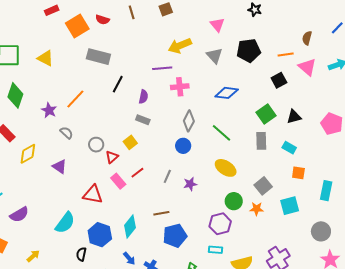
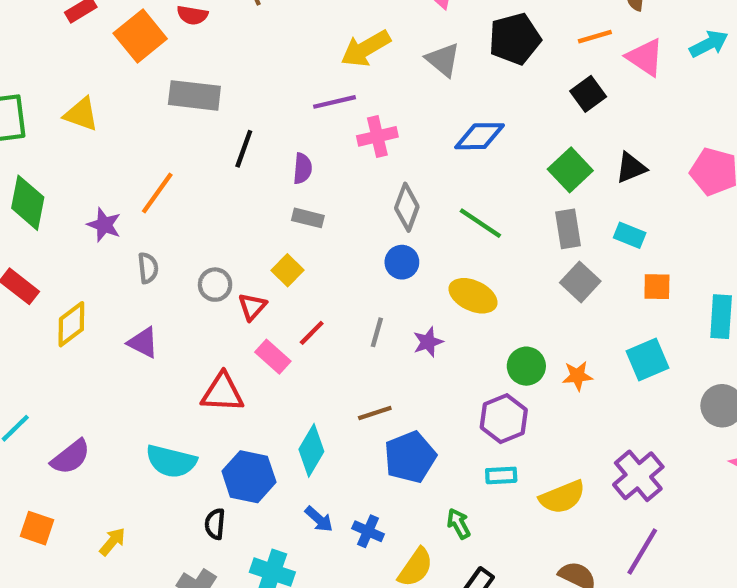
gray semicircle: (66, 133) -> (148, 268), turned 48
yellow ellipse: (226, 168) -> (473, 296), moved
gray square: (263, 186) -> (580, 282), moved
cyan semicircle: (65, 223) -> (171, 461), turned 75

